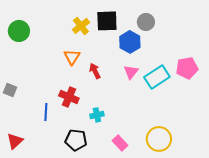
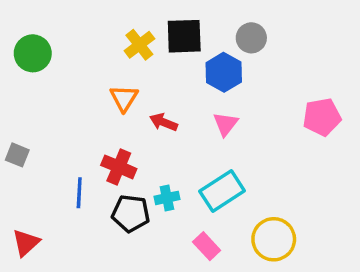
red arrow: (95, 71) -> (164, 122), turned -42
cyan rectangle: (157, 77) -> (222, 191), moved
black pentagon: (76, 140) -> (131, 213), moved

